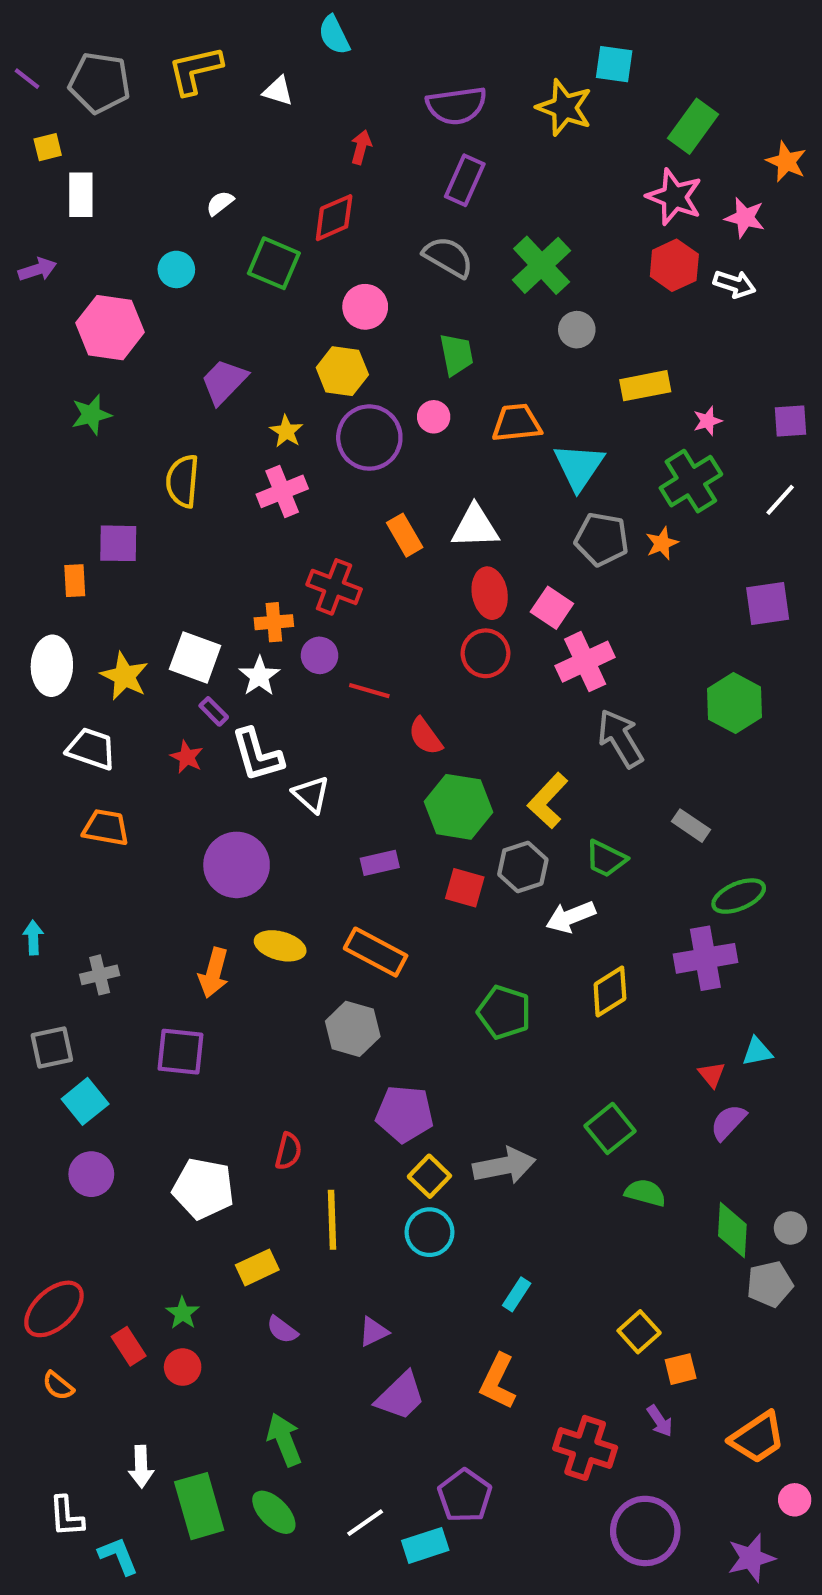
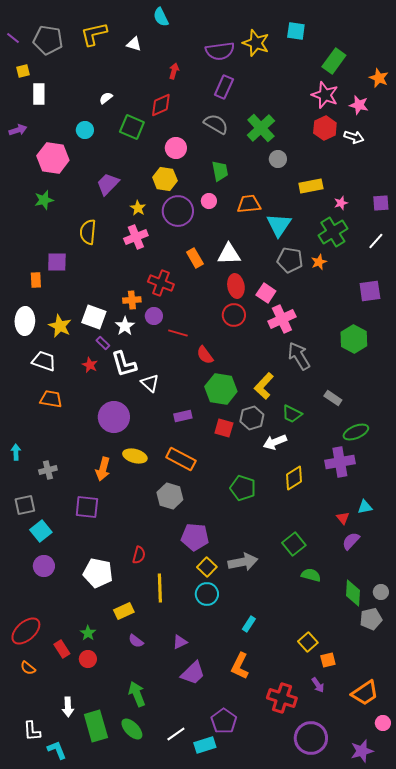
yellow star: (564, 108) -> (256, 43), moved

